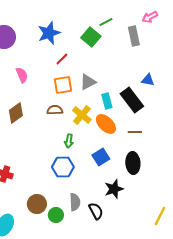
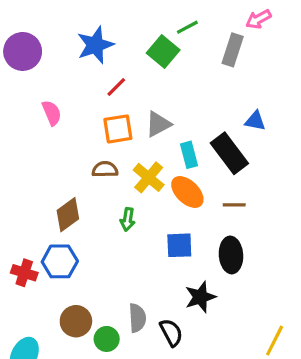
gray rectangle: (134, 36) -> (233, 50), turned 30
brown diamond: (16, 113) -> (68, 215), moved
blue square: (101, 157) -> (179, 245), turned 30
blue hexagon: (63, 167) -> (60, 261), moved

